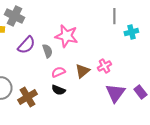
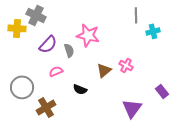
pink cross: (104, 66) -> (126, 65), turned -32
pink semicircle: (58, 72) -> (56, 71), moved
purple triangle: (115, 93) -> (132, 108), moved
brown cross: (27, 97) -> (46, 107), moved

